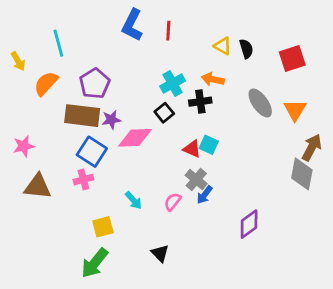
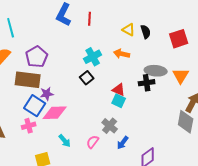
black cross: (200, 102) -> (147, 83), moved
gray ellipse: (260, 103) -> (156, 71), turned -50
purple star: (111, 120) -> (47, 94), moved
pink diamond: (135, 138) -> (55, 113), moved
red triangle: (192, 149) -> (119, 90), moved
blue arrow: (205, 195) -> (123, 143), moved

